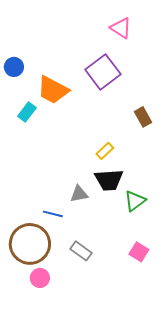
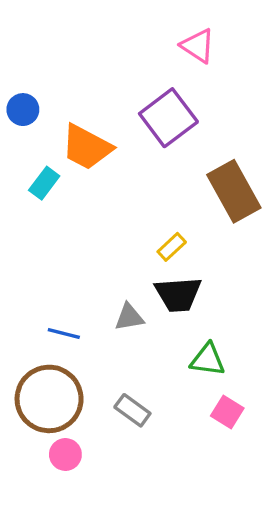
brown rectangle: (143, 117) -> (234, 191), size x1.8
green triangle: (135, 201) -> (208, 360), moved, turned 45
blue line: (53, 214) -> (64, 334), moved

